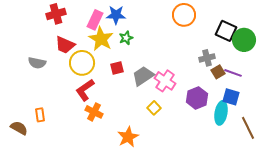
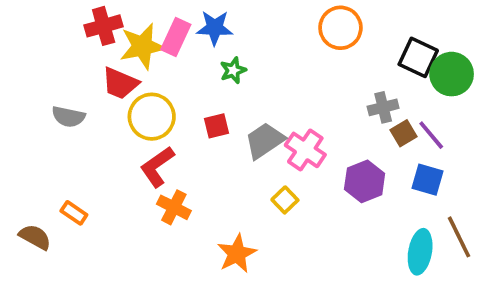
yellow star: (101, 39) -> (142, 46), moved, turned 30
purple line: (233, 73) -> (431, 135), turned 30
cyan ellipse: (221, 113) -> (420, 252), moved
orange rectangle: (40, 115) -> (74, 213), turned -48

